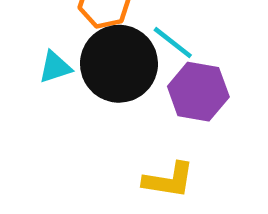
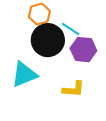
cyan triangle: (55, 67) -> (24, 74), moved, size x1.8

